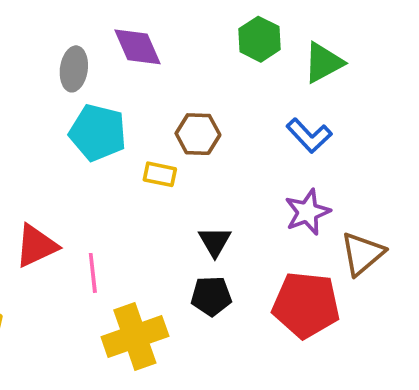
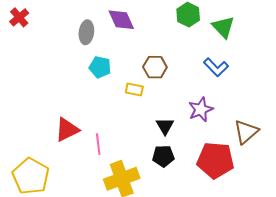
green triangle: (323, 63) -> (223, 27), turned -45
cyan pentagon: (98, 133) -> (100, 67), size x0.7
purple star: (307, 212) -> (201, 109), moved

